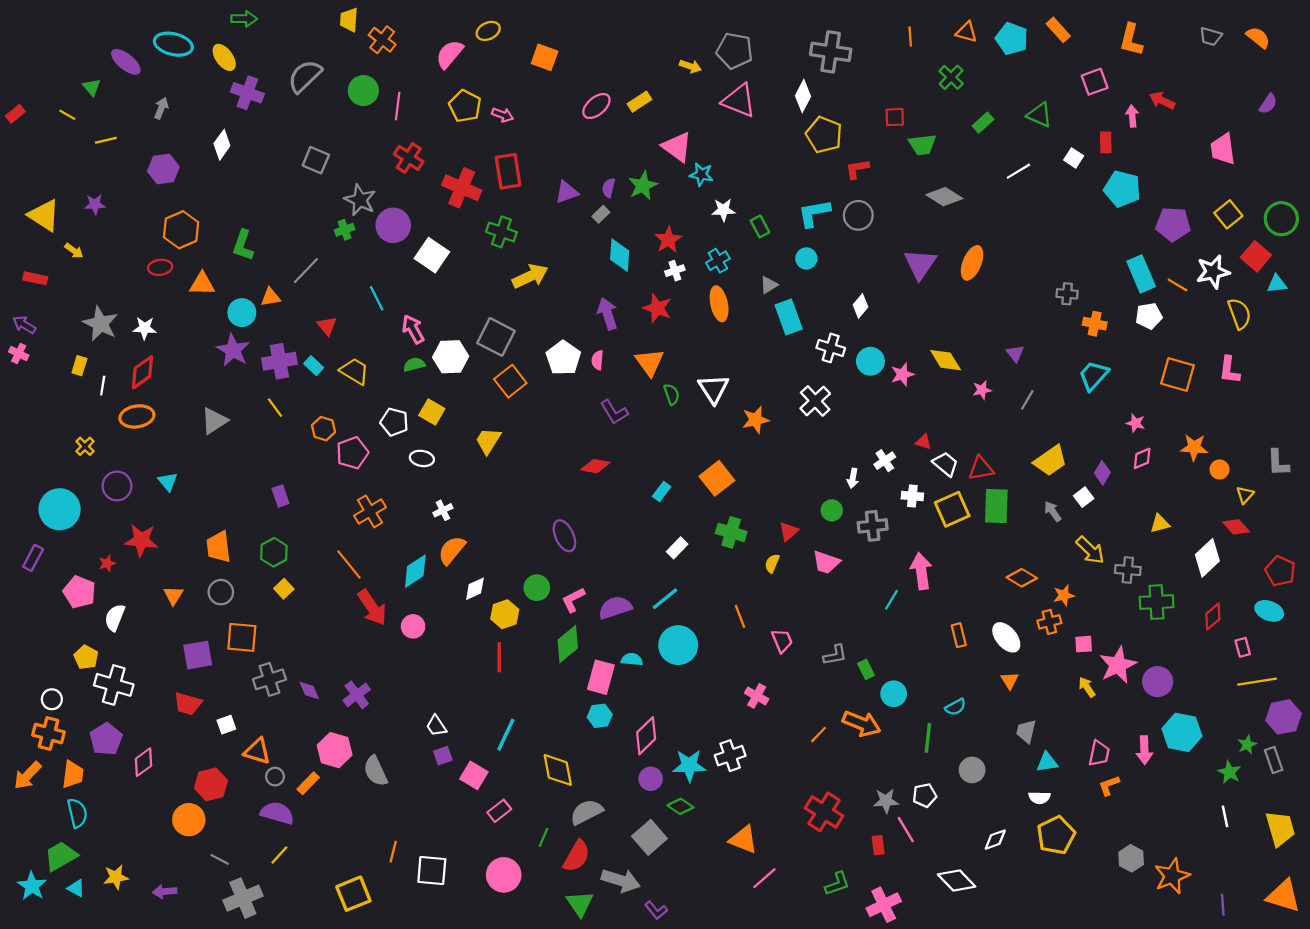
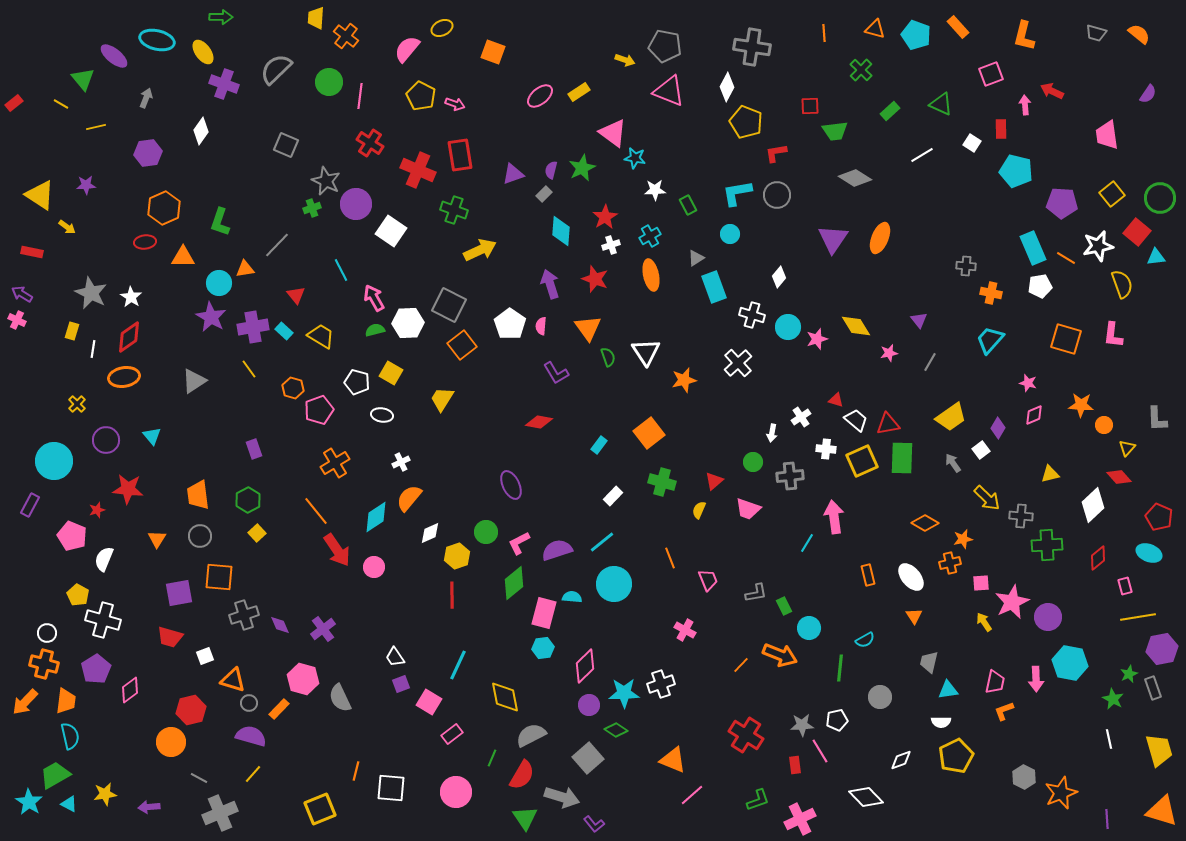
green triangle: (92, 87) -> (83, 79), size x1.4
white star: (145, 328) -> (131, 297), turned 30

